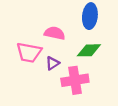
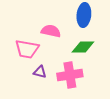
purple triangle: (52, 63) -> (40, 72), moved, turned 48

